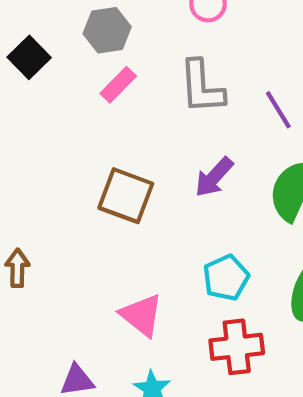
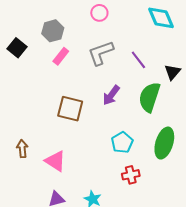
gray L-shape: (202, 87) -> (101, 53), turned 80
pink triangle: (141, 315) -> (55, 161), moved
red cross: (237, 347) -> (131, 175), size x0.7

